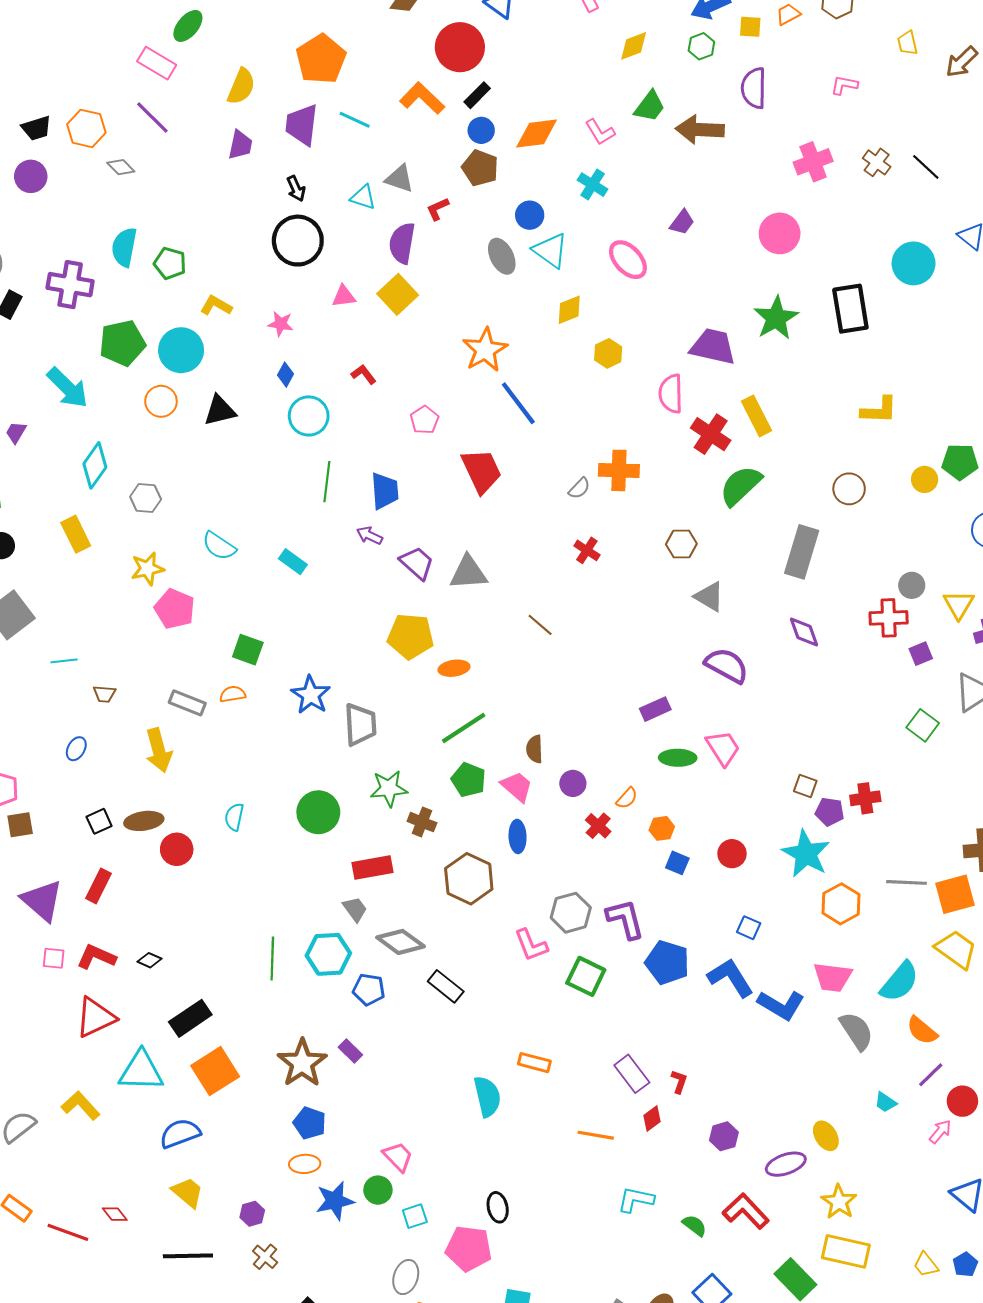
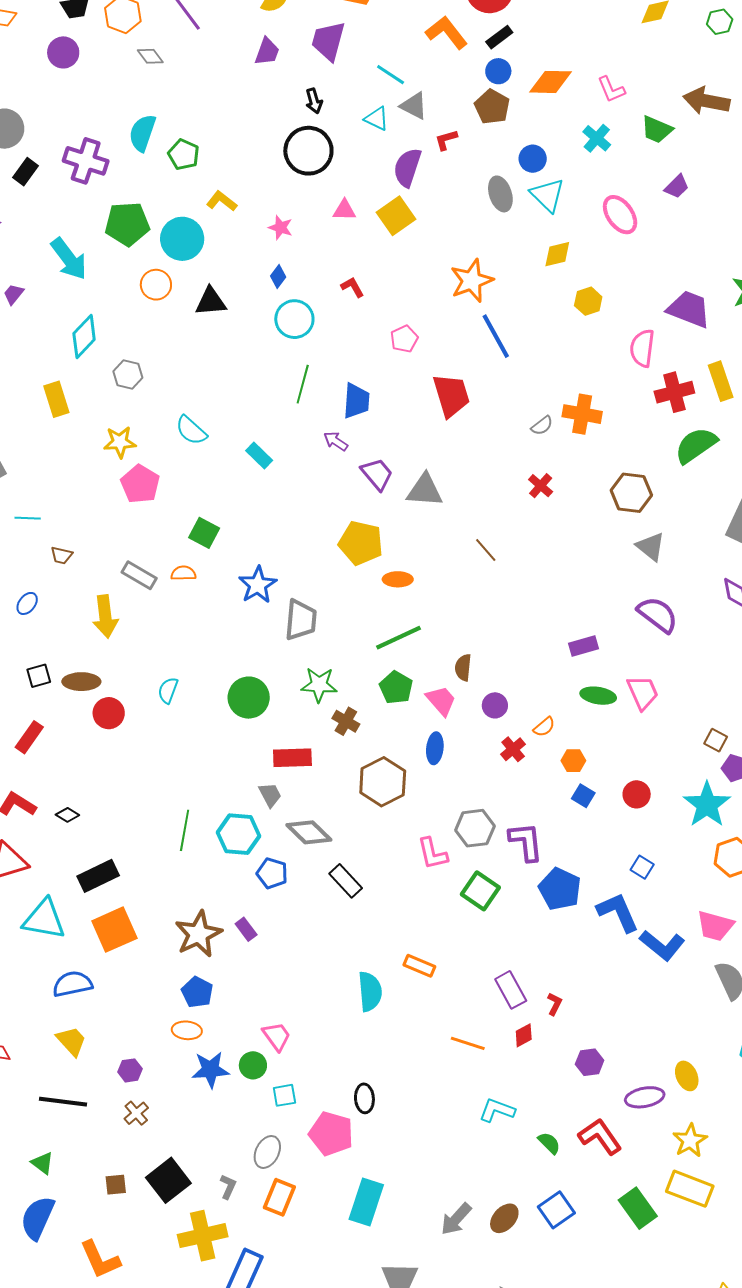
green trapezoid: (650, 106) -> (657, 130), moved, turned 68
cyan line: (355, 120) -> (391, 75), moved
red cross: (711, 434) -> (674, 392), turned 33
brown hexagon: (681, 544) -> (631, 493), size x1.4

